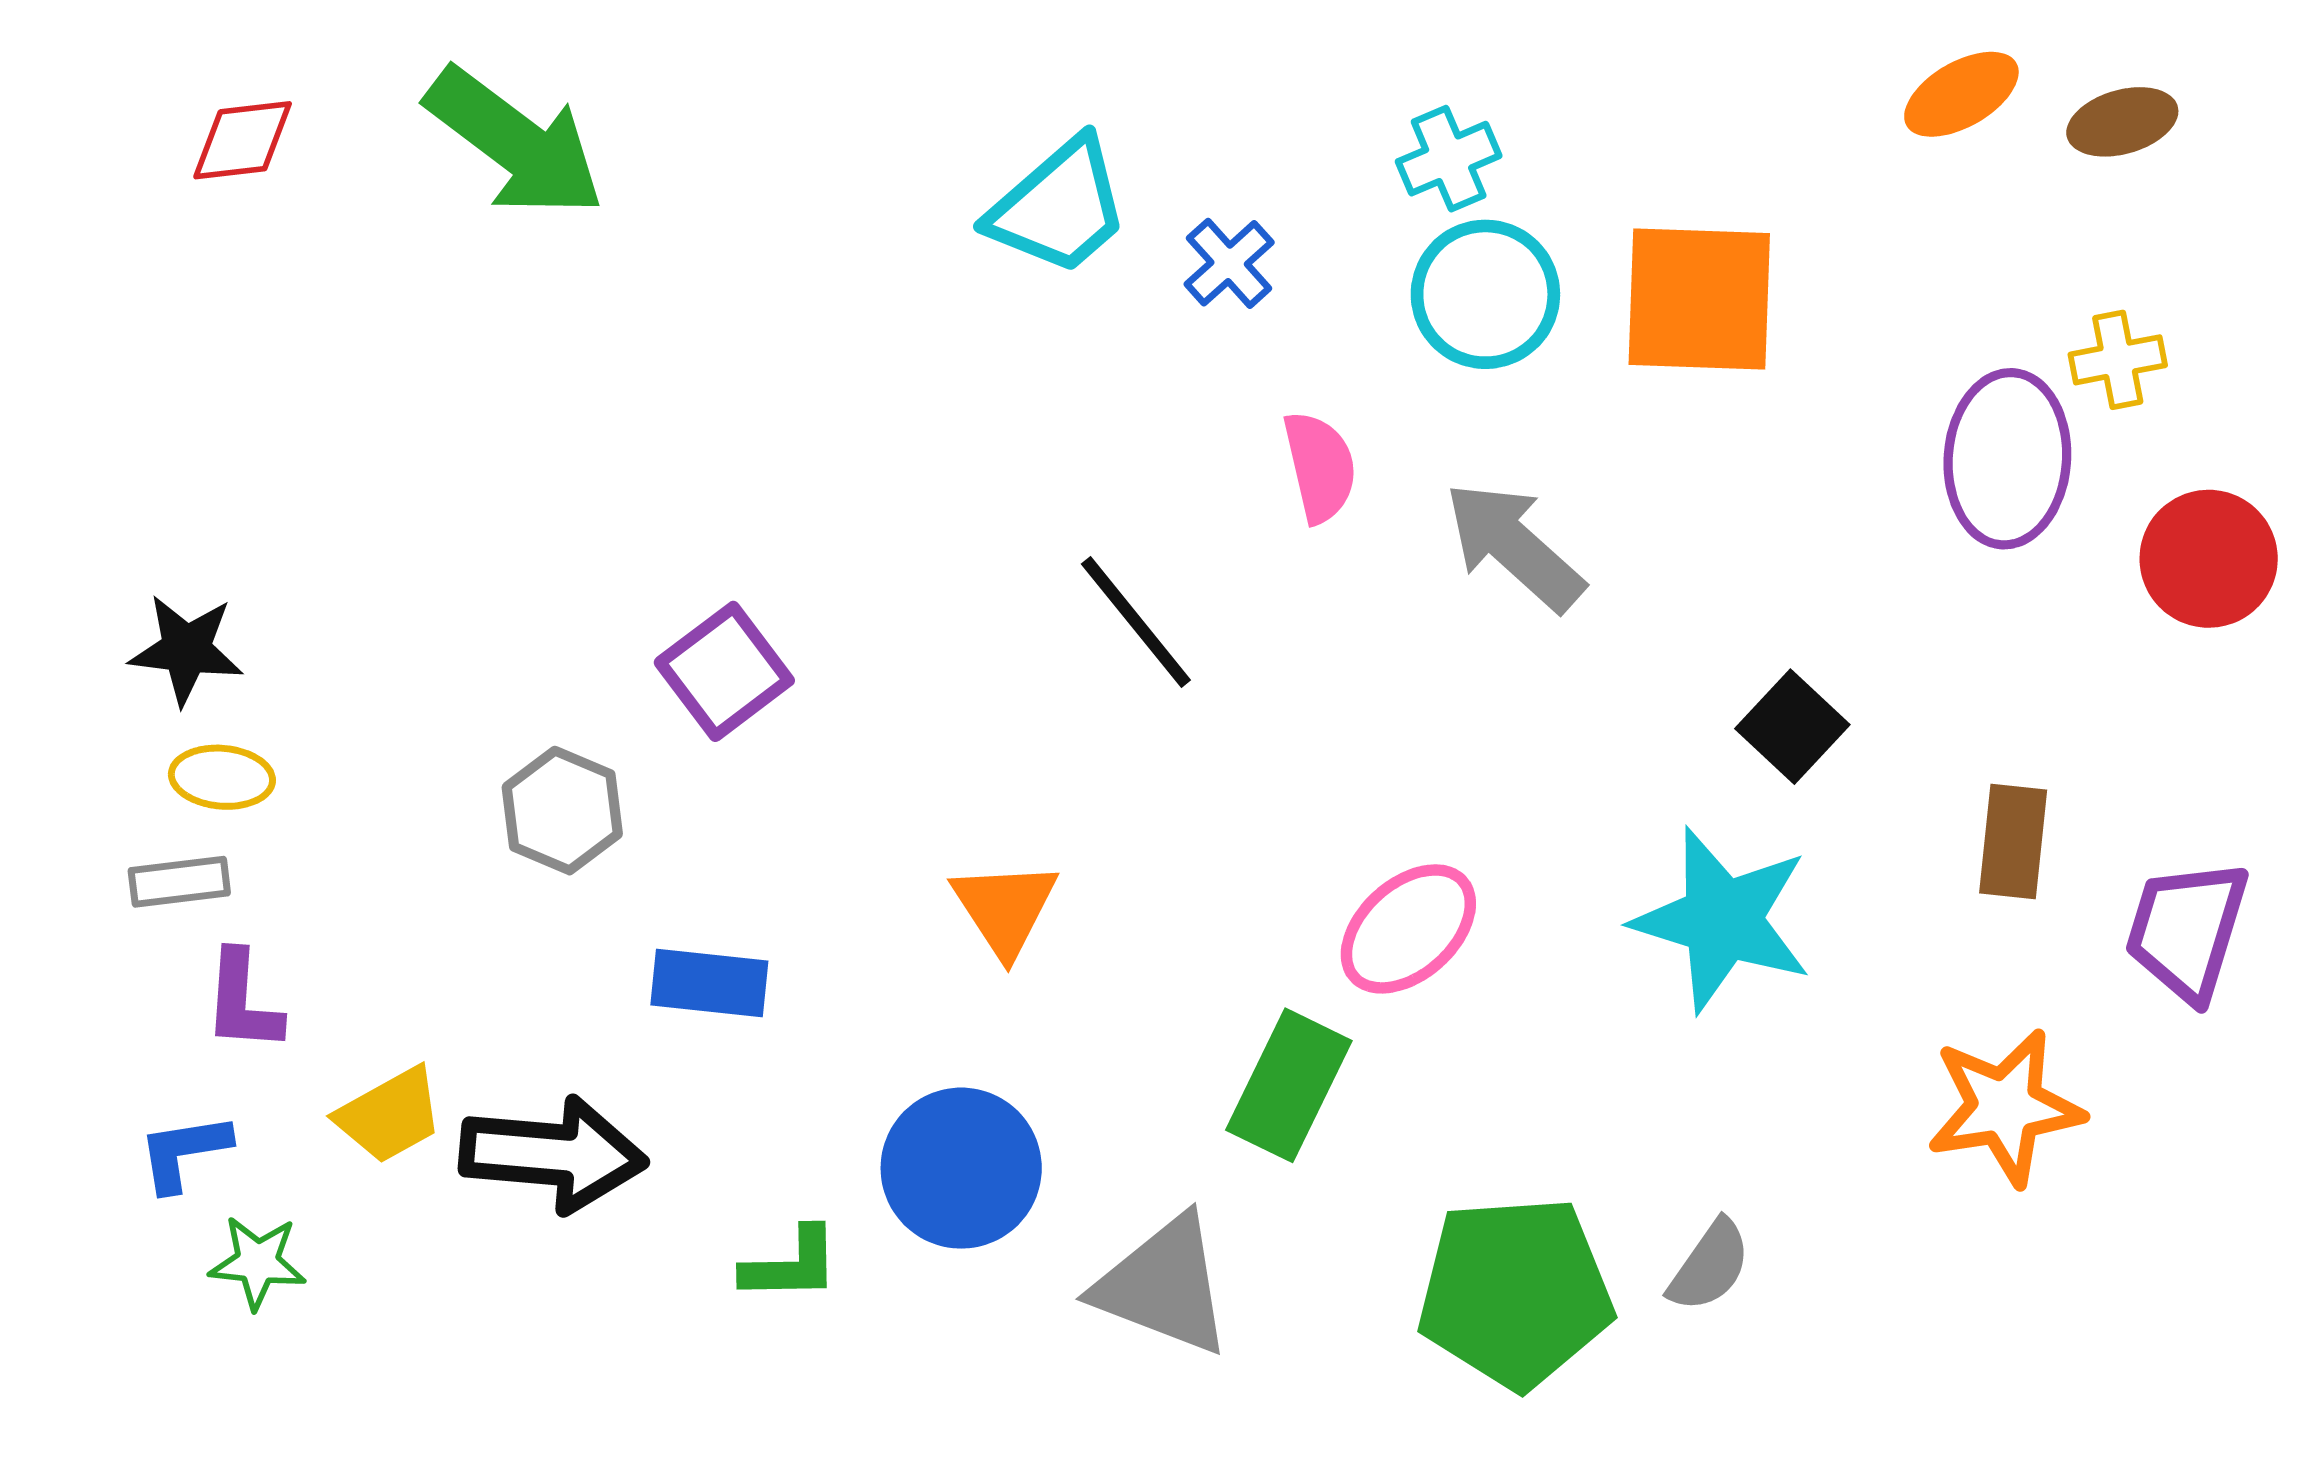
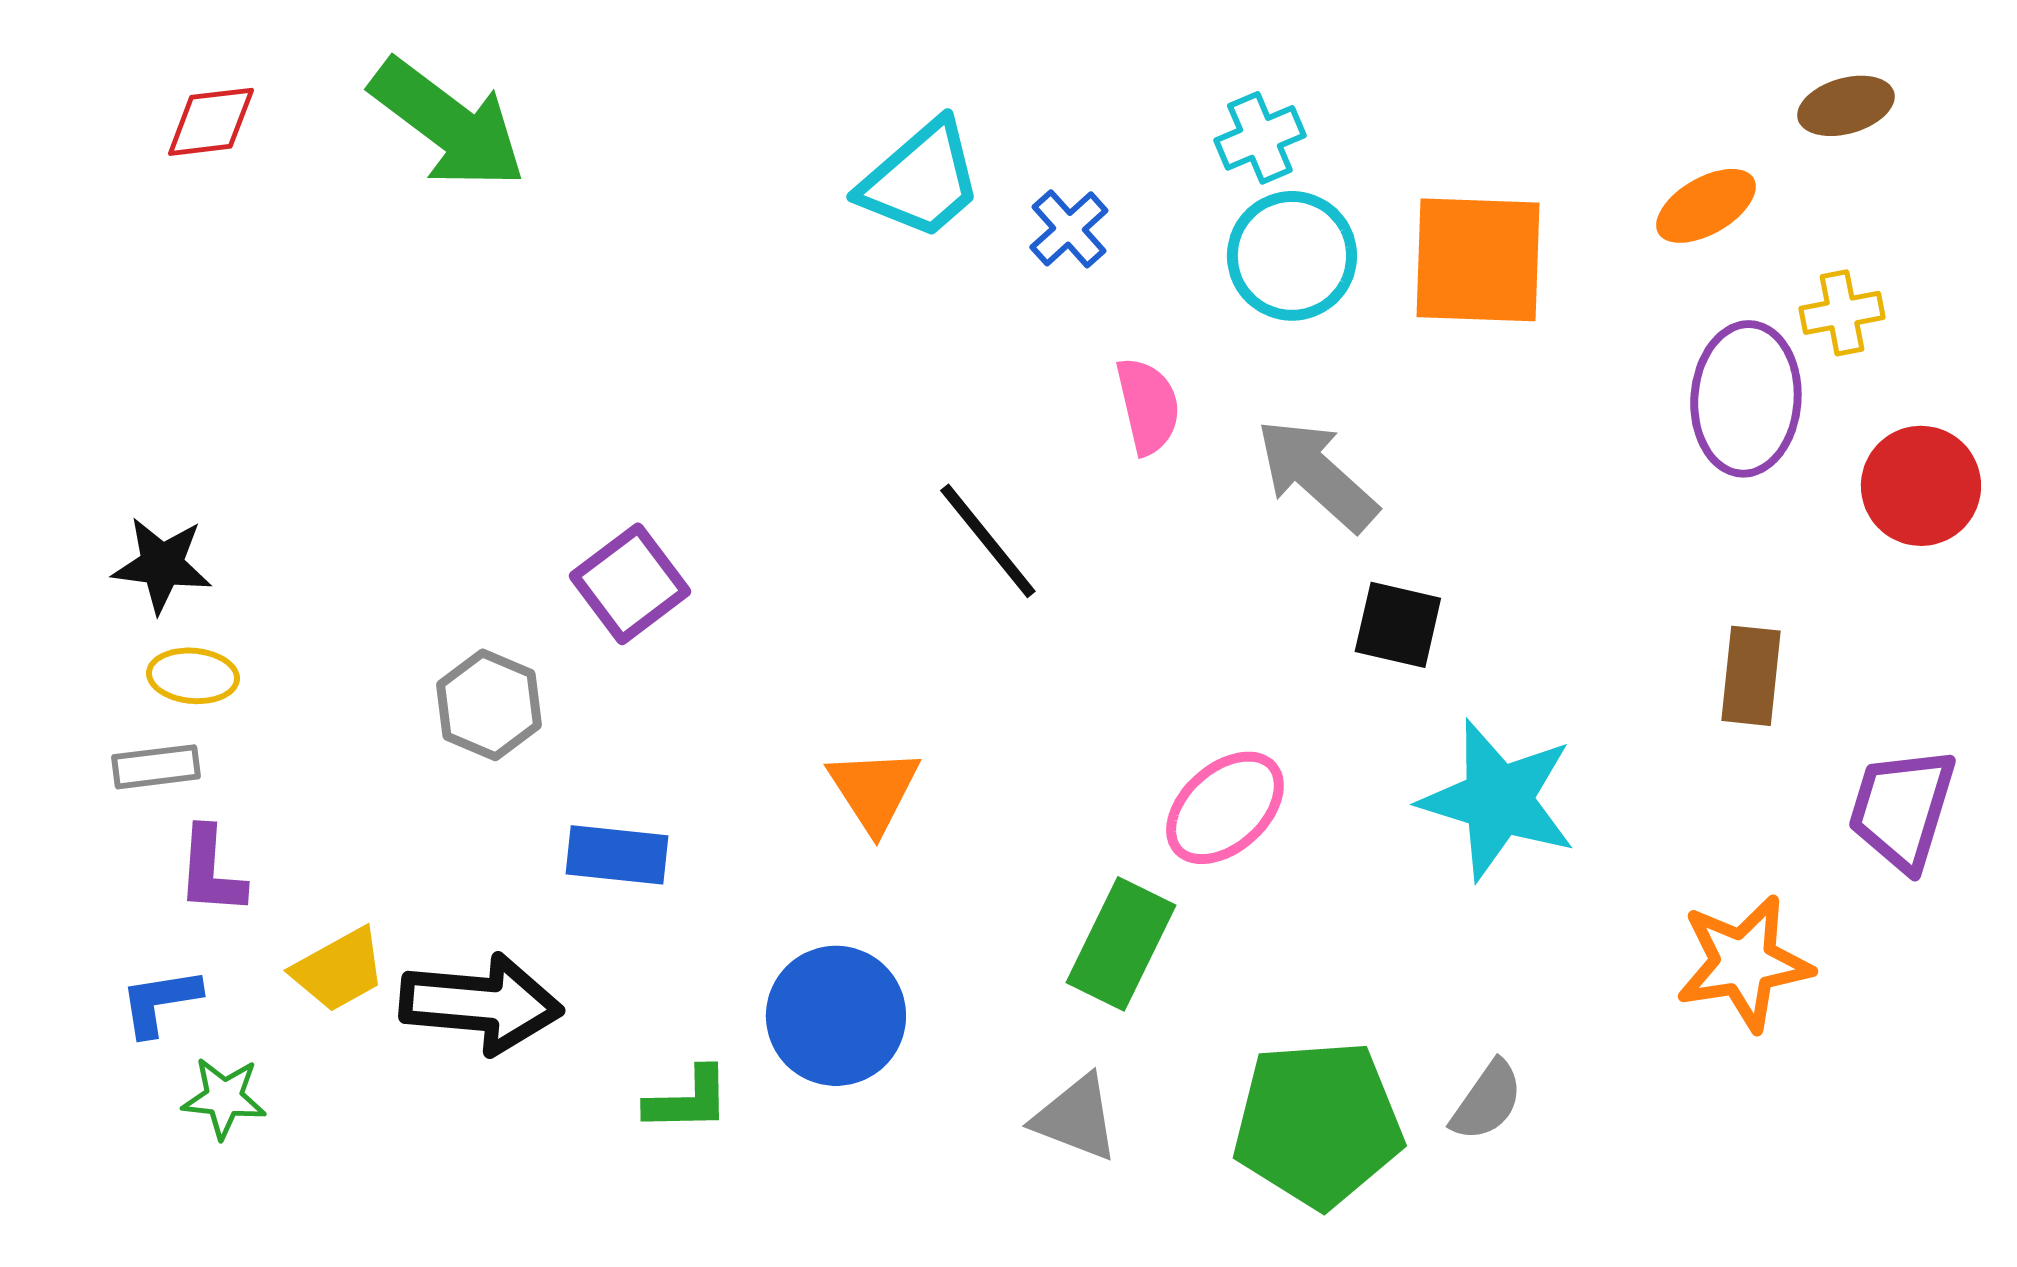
orange ellipse: (1961, 94) -> (1706, 206), moved
black square: (1792, 727) -> (1398, 625), moved, turned -30
brown rectangle: (2013, 842) -> (1751, 676), moved
gray triangle: (1164, 1285) -> (1076, 1118), moved, size x0.7

